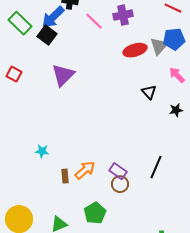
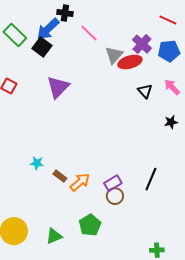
purple cross: (123, 15) -> (142, 44), moved, turned -36
gray triangle: (159, 46) -> (114, 55), moved
black triangle: (149, 92) -> (145, 91), moved
purple rectangle: (118, 171) -> (113, 183), turned -66
brown rectangle: (65, 176) -> (60, 176), moved, turned -48

